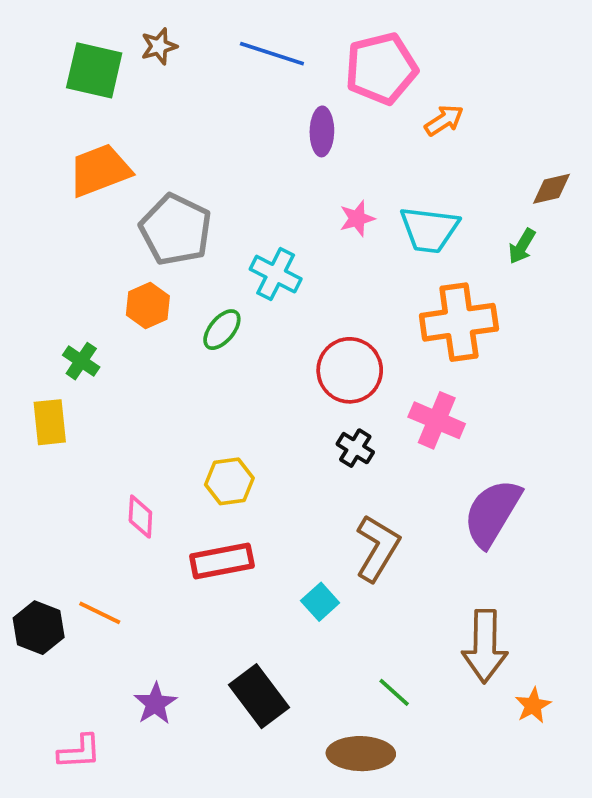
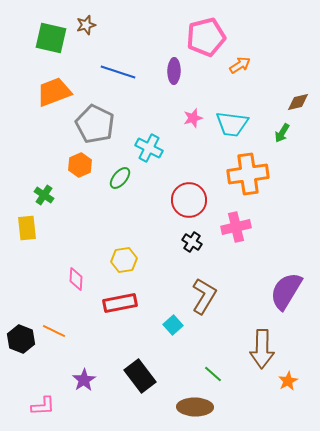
blue line: (272, 54) -> (118, 72), moved
pink cross: (437, 420) -> (236, 227), turned -36
purple semicircle: (492, 513) -> (286, 291), moved

